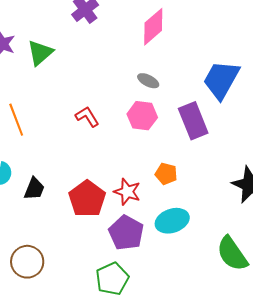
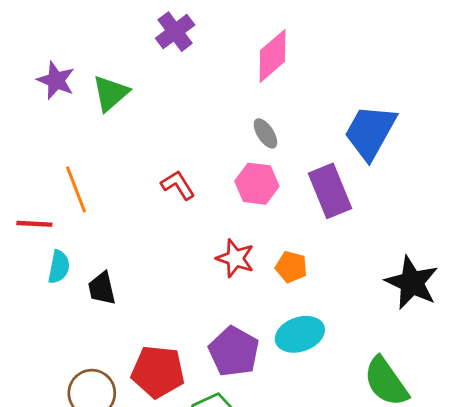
gray ellipse: (148, 81) -> (265, 133), turned 30
black trapezoid: (34, 189) -> (102, 288), turned 145
red star: (127, 192) -> (235, 258), moved
red pentagon: (87, 199) -> (158, 372), moved, turned -30

